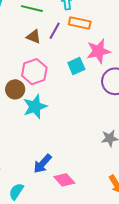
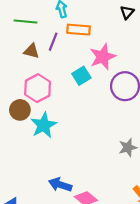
blue arrow: (42, 164) -> (60, 185), turned 75

